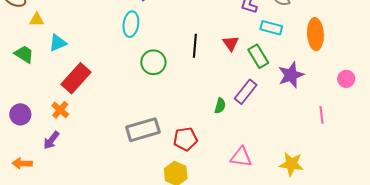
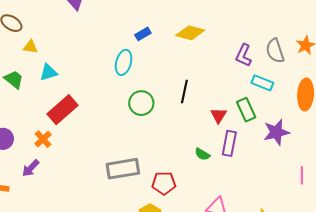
red triangle: (231, 43) -> (219, 115), moved
purple rectangle: (246, 92) -> (229, 143), turned -35
green semicircle: (220, 106) -> (202, 154), turned 98

